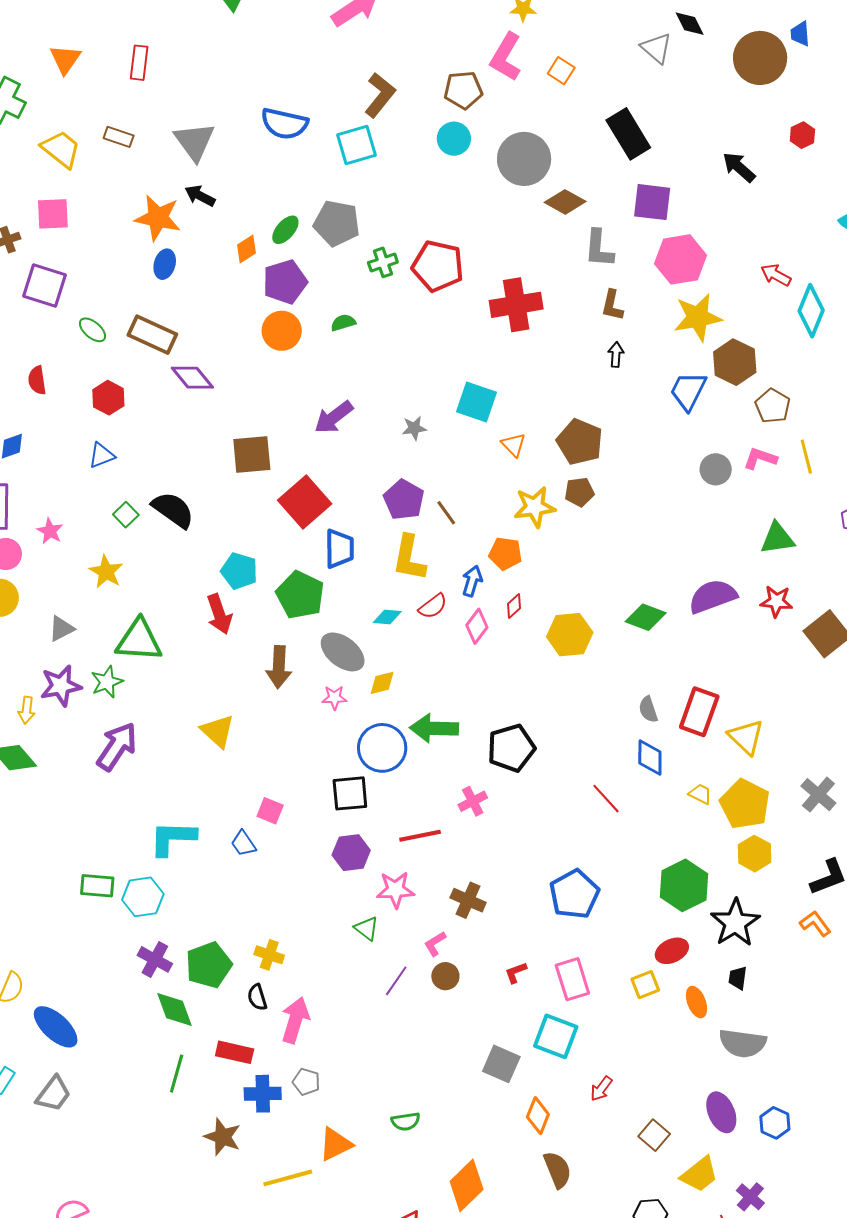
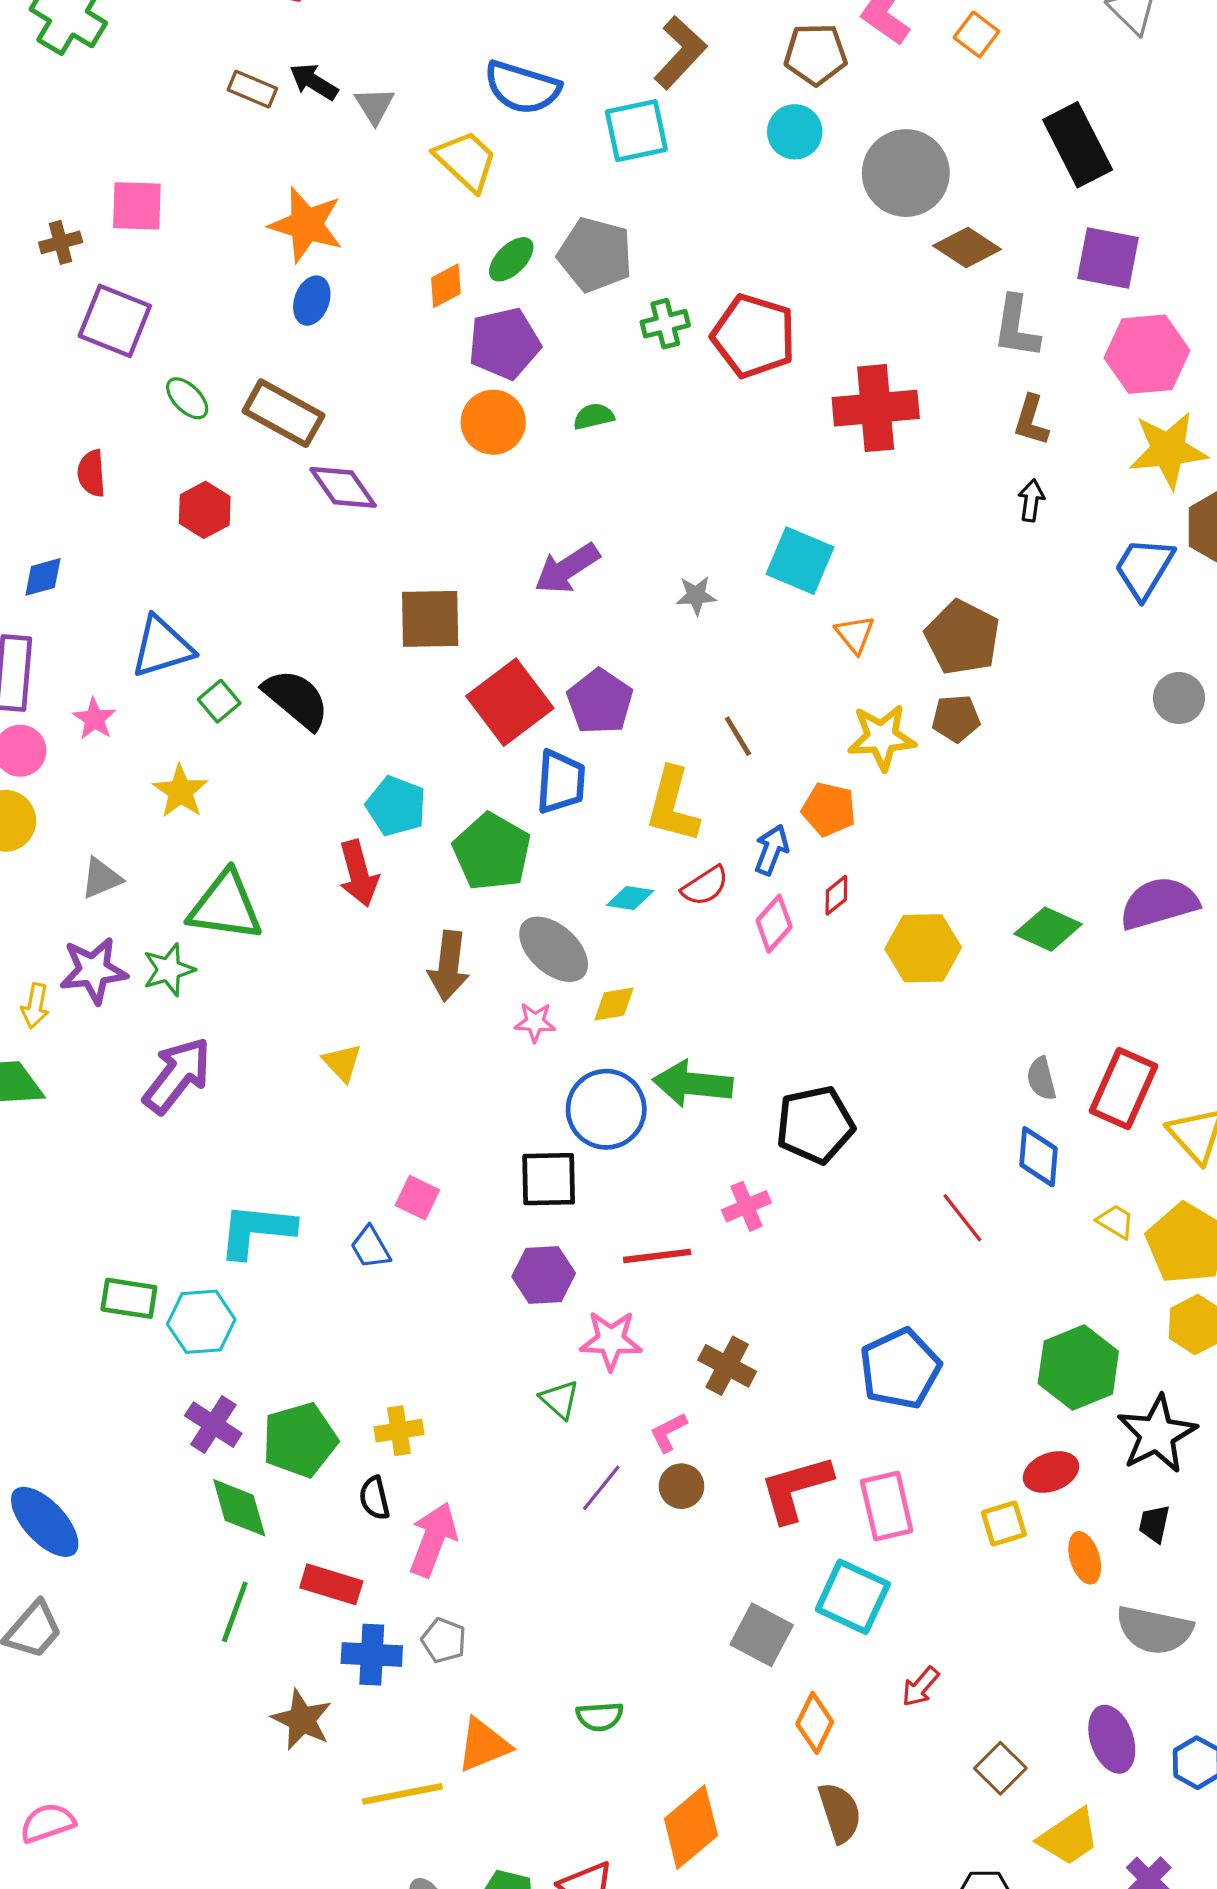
gray triangle: (194, 141) -> (375, 105), size x0.6
yellow trapezoid: (61, 149) -> (466, 161), moved
black arrow: (200, 196) -> (314, 82), moved
blue triangle: (102, 455) -> (162, 647), moved, size x1.5
purple pentagon: (404, 500) -> (600, 702), moved
yellow triangle: (218, 731) -> (342, 1063), size x0.7
yellow cross: (269, 955) -> (399, 1431), turned -32
red L-shape: (516, 972) -> (796, 1488), size x2.0

